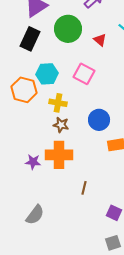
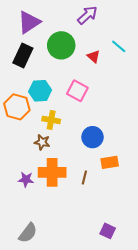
brown star: (61, 125) -> (42, 142), moved
brown line: (84, 188) -> (84, 177), moved

